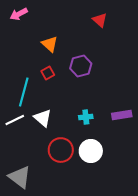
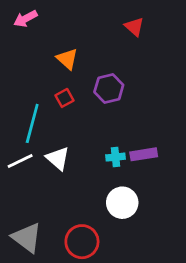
purple rectangle: (122, 115) -> (144, 154), moved
red circle: (61, 150) -> (82, 242), moved

